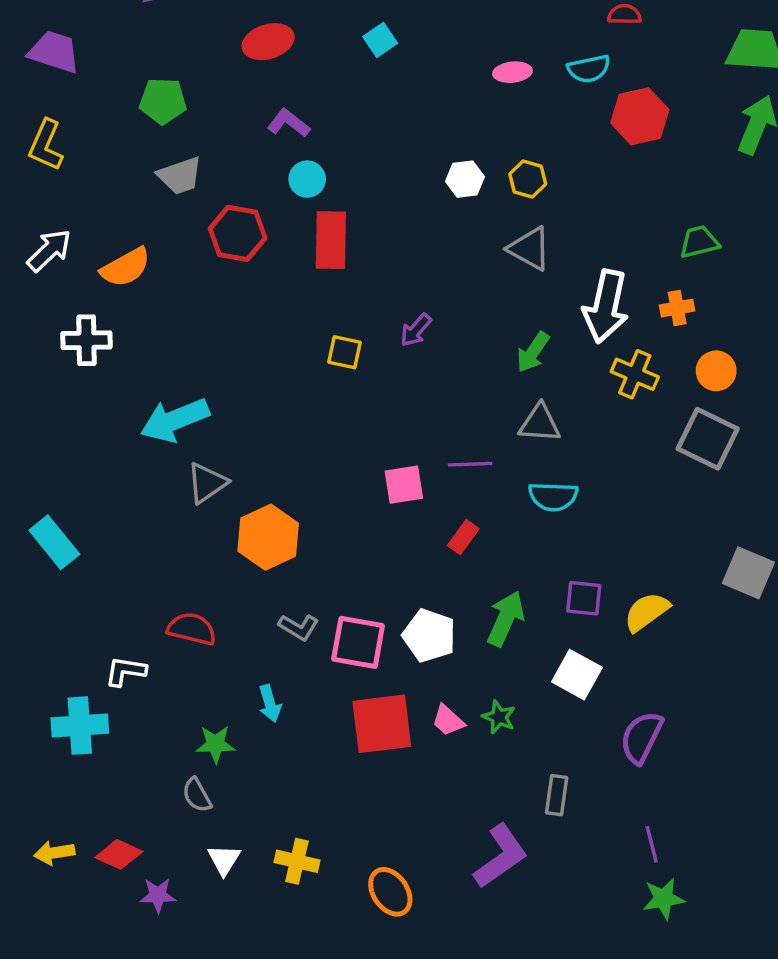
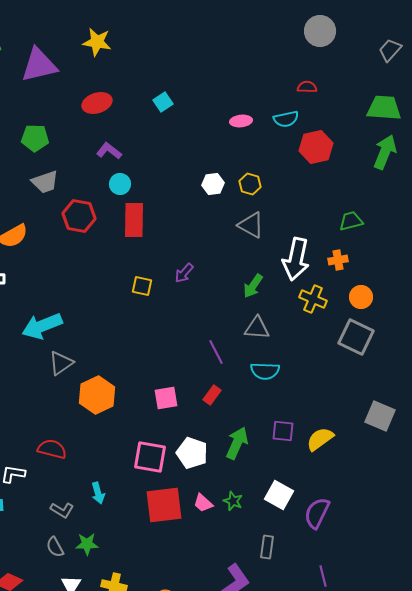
purple line: (470, 464) -> (216, 352), turned 65
pink square: (404, 485) -> (166, 398), moved
gray L-shape: (299, 627) -> (62, 510), moved
white square: (577, 675) -> (279, 495), moved
green star: (216, 744) -> (87, 544), moved

